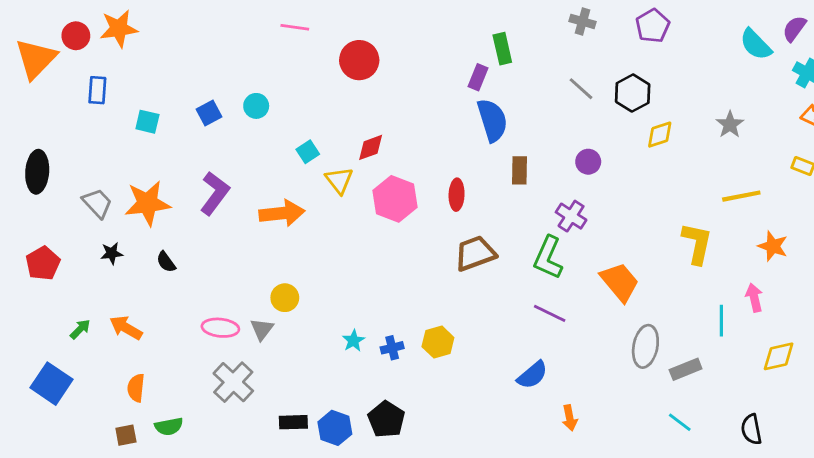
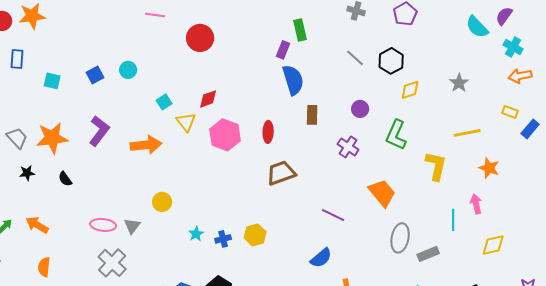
green L-shape: (548, 258) -> (396, 135), moved
yellow circle: (285, 298) -> (162, 202), moved

